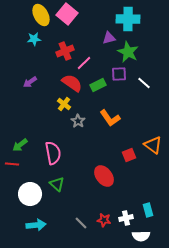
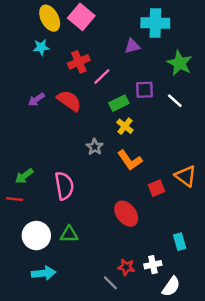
green star: (128, 52) -> (180, 63), moved
red semicircle: (72, 83) -> (69, 101), moved
yellow cross: (64, 104) -> (125, 126), moved
orange L-shape: (110, 118) -> (130, 160), moved
green triangle: (57, 184) -> (69, 234), moved, turned -42
cyan rectangle: (148, 210) -> (180, 242), moved
gray line: (81, 223) -> (110, 283), moved
white semicircle: (141, 236) -> (171, 287), turned -54

